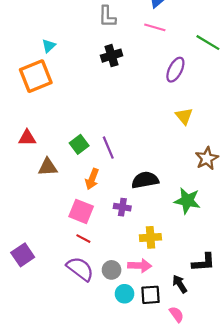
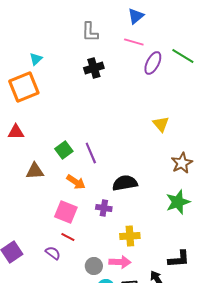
purple ellipse: (175, 70) -> (153, 63), moved
red triangle: (27, 138) -> (16, 132), moved
orange arrow: (92, 179) -> (76, 182), turned -78
green star: (187, 201) -> (178, 202), moved, turned -30
purple semicircle: (80, 269) -> (53, 253), moved, size x0.6

